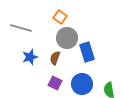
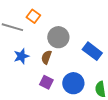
orange square: (60, 17) -> (33, 16), moved
blue rectangle: (87, 52) -> (92, 51), moved, turned -36

